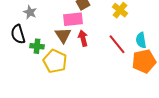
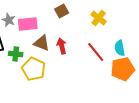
pink rectangle: (73, 19) -> (28, 24), moved
brown triangle: (63, 35) -> (42, 43), turned -36

